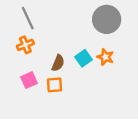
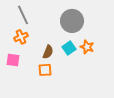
gray circle: (107, 19) -> (72, 21), moved
pink square: (29, 80) -> (13, 60), moved, turned 32

